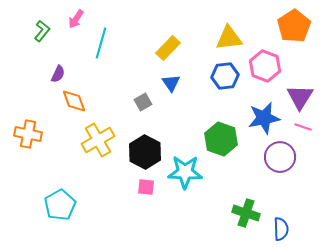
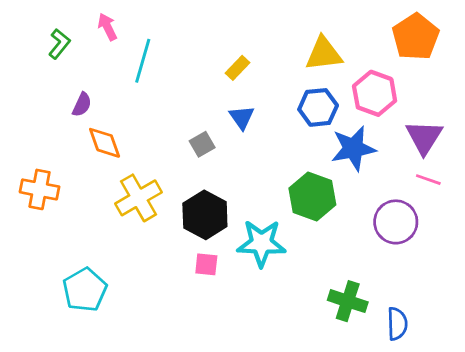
pink arrow: (76, 19) -> (107, 27), turned 120
yellow rectangle: (168, 48) -> (237, 68), size x0.7
blue star: (264, 118) -> (353, 148), moved

